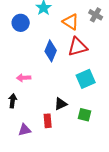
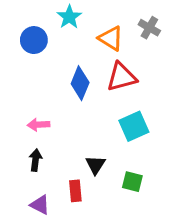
black arrow: (13, 101) -> (35, 160), moved
black triangle: (61, 104) -> (95, 165), turned -32
purple triangle: (25, 130) -> (40, 205), turned 40

